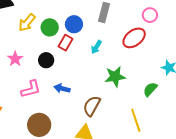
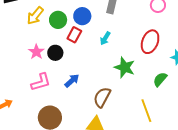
red ellipse: (134, 38) -> (150, 42), moved, turned -30
pink star: (15, 59) -> (36, 52), moved
green star: (115, 77) -> (125, 67), turned 30
blue arrow: (62, 89) -> (72, 81), turned 126

